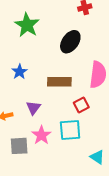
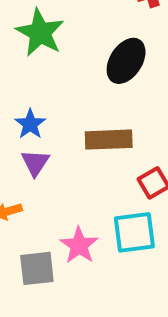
purple triangle: (33, 108) -> (35, 163), moved

